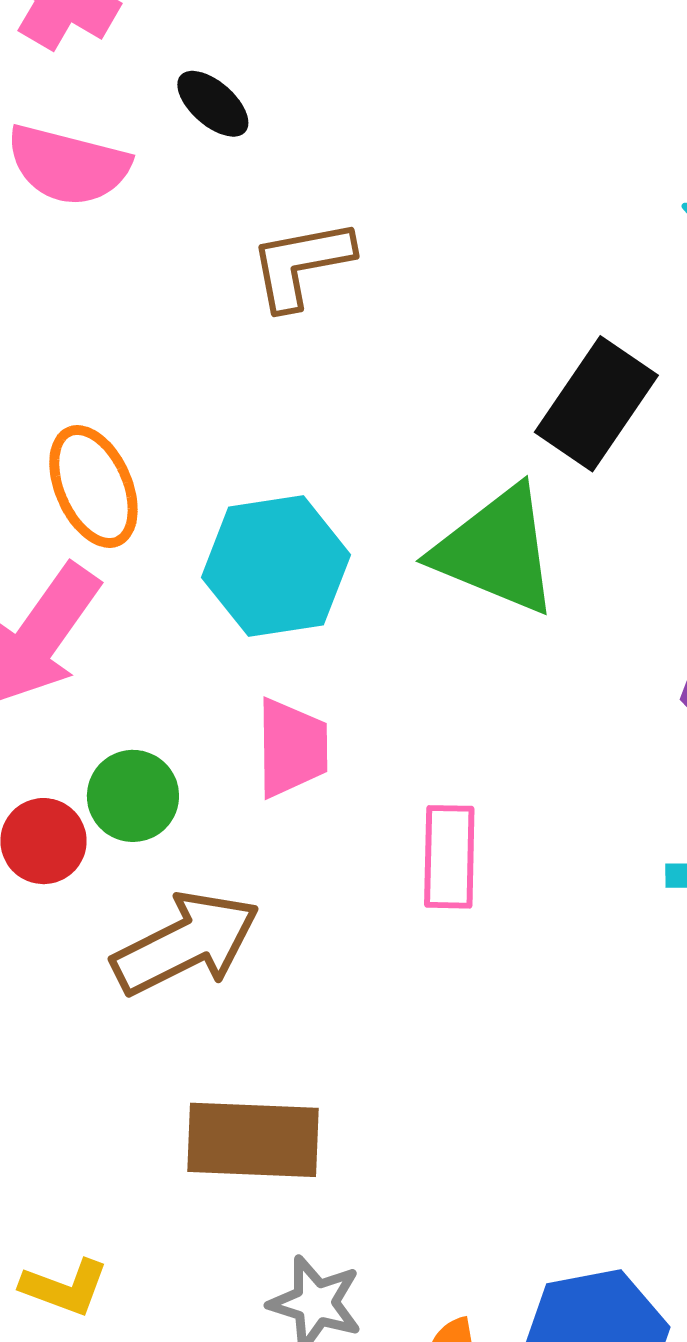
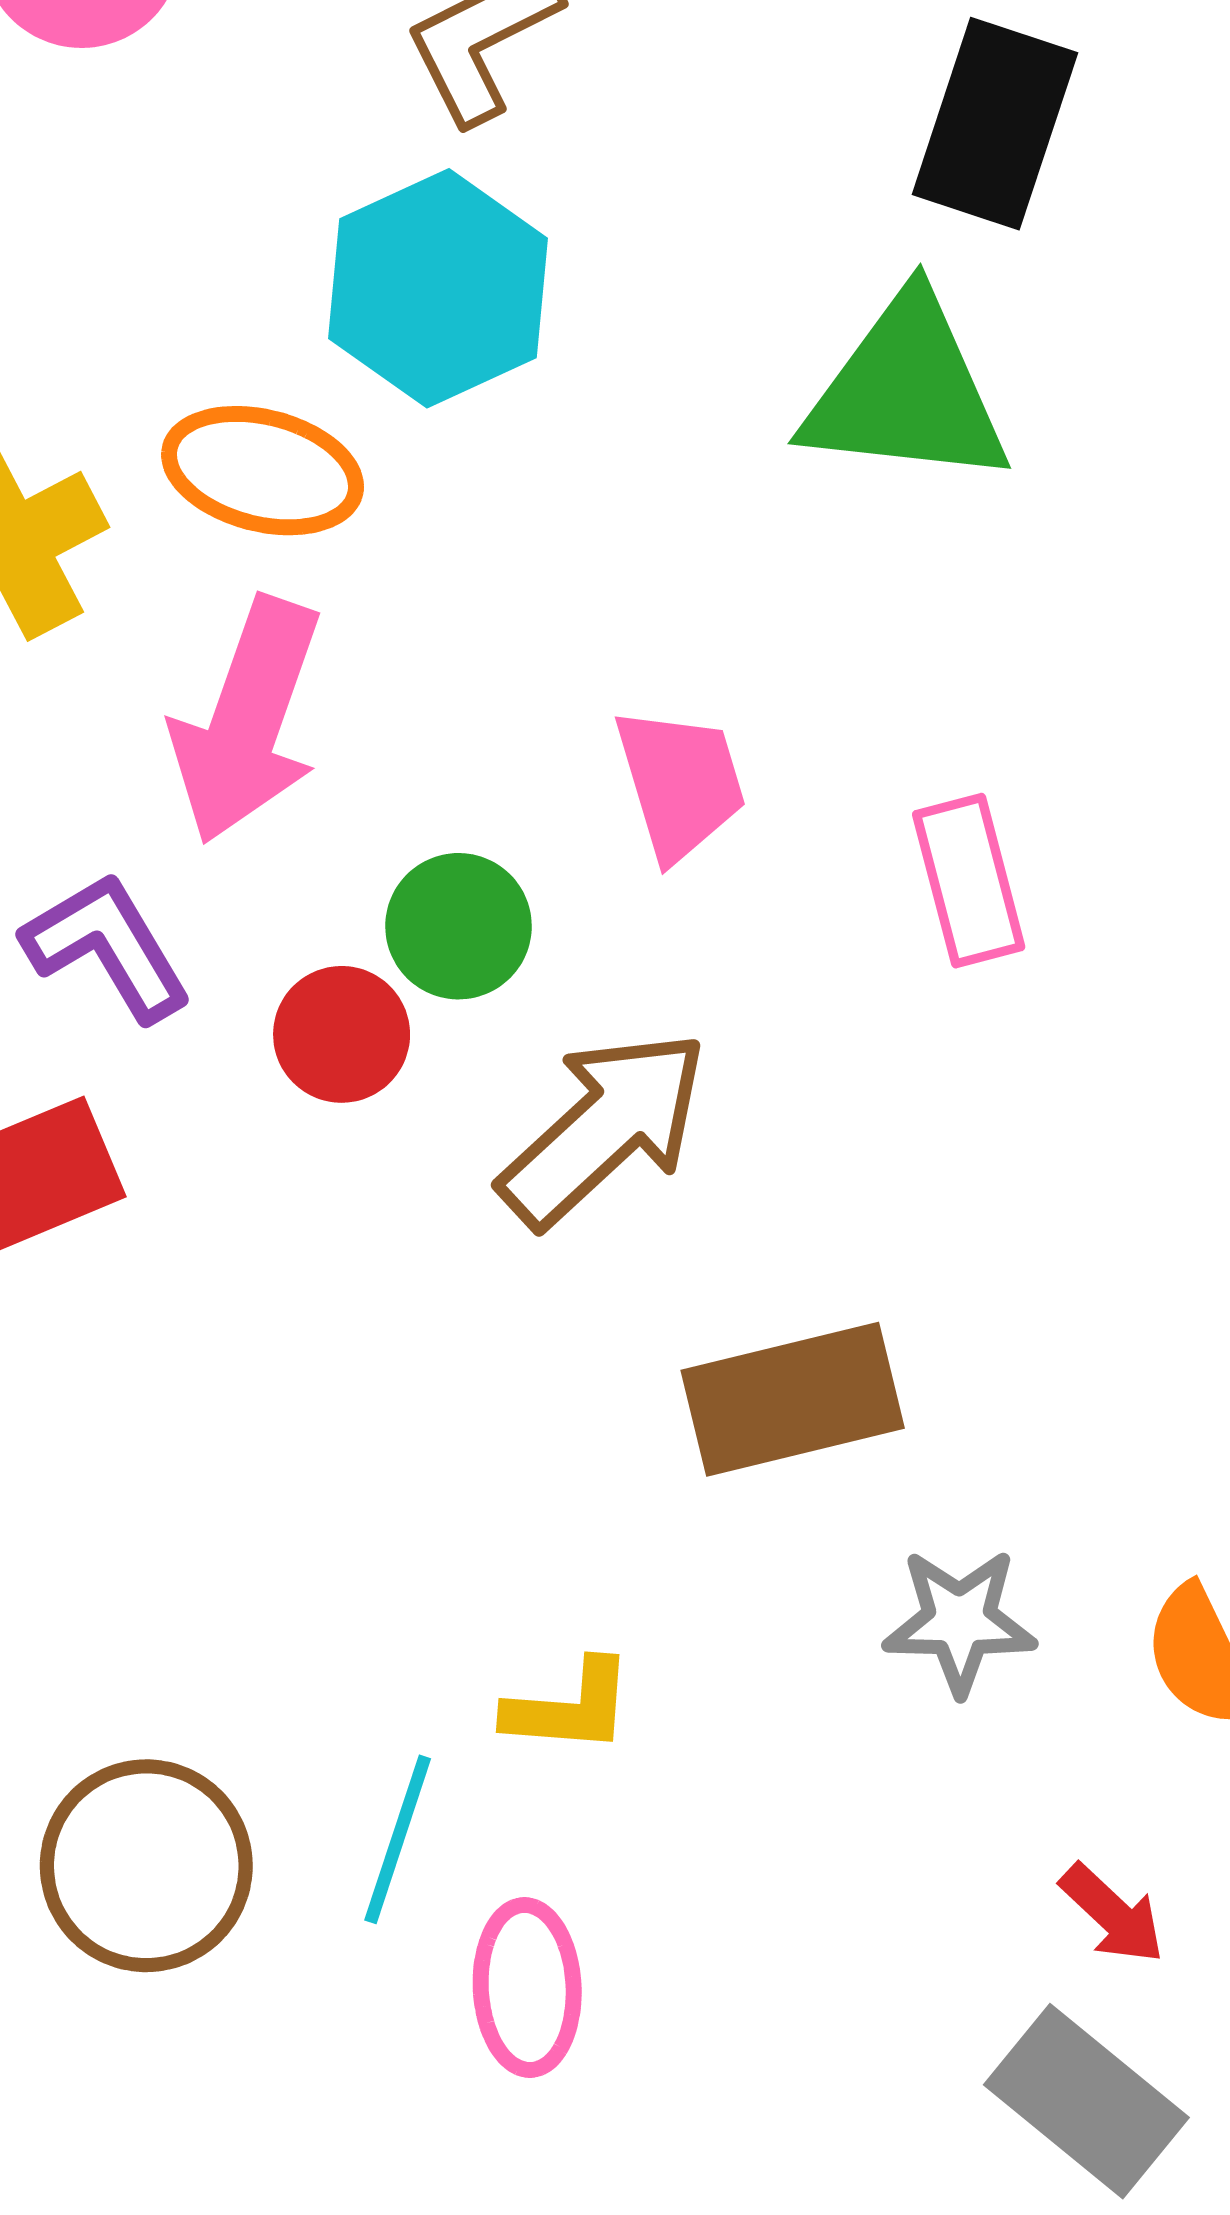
orange ellipse: (93, 486) -> (263, 471), turned -36
cyan hexagon: (276, 566) -> (438, 288), moved

